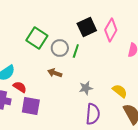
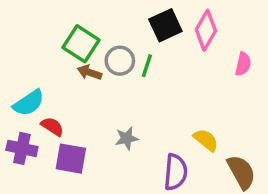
brown arrow: (55, 73) -> (89, 72), moved
gray star: (86, 88) -> (127, 138), moved
yellow semicircle: (120, 91) -> (206, 140), moved

